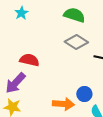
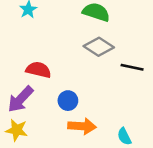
blue circle: (84, 94) -> (68, 101), moved

